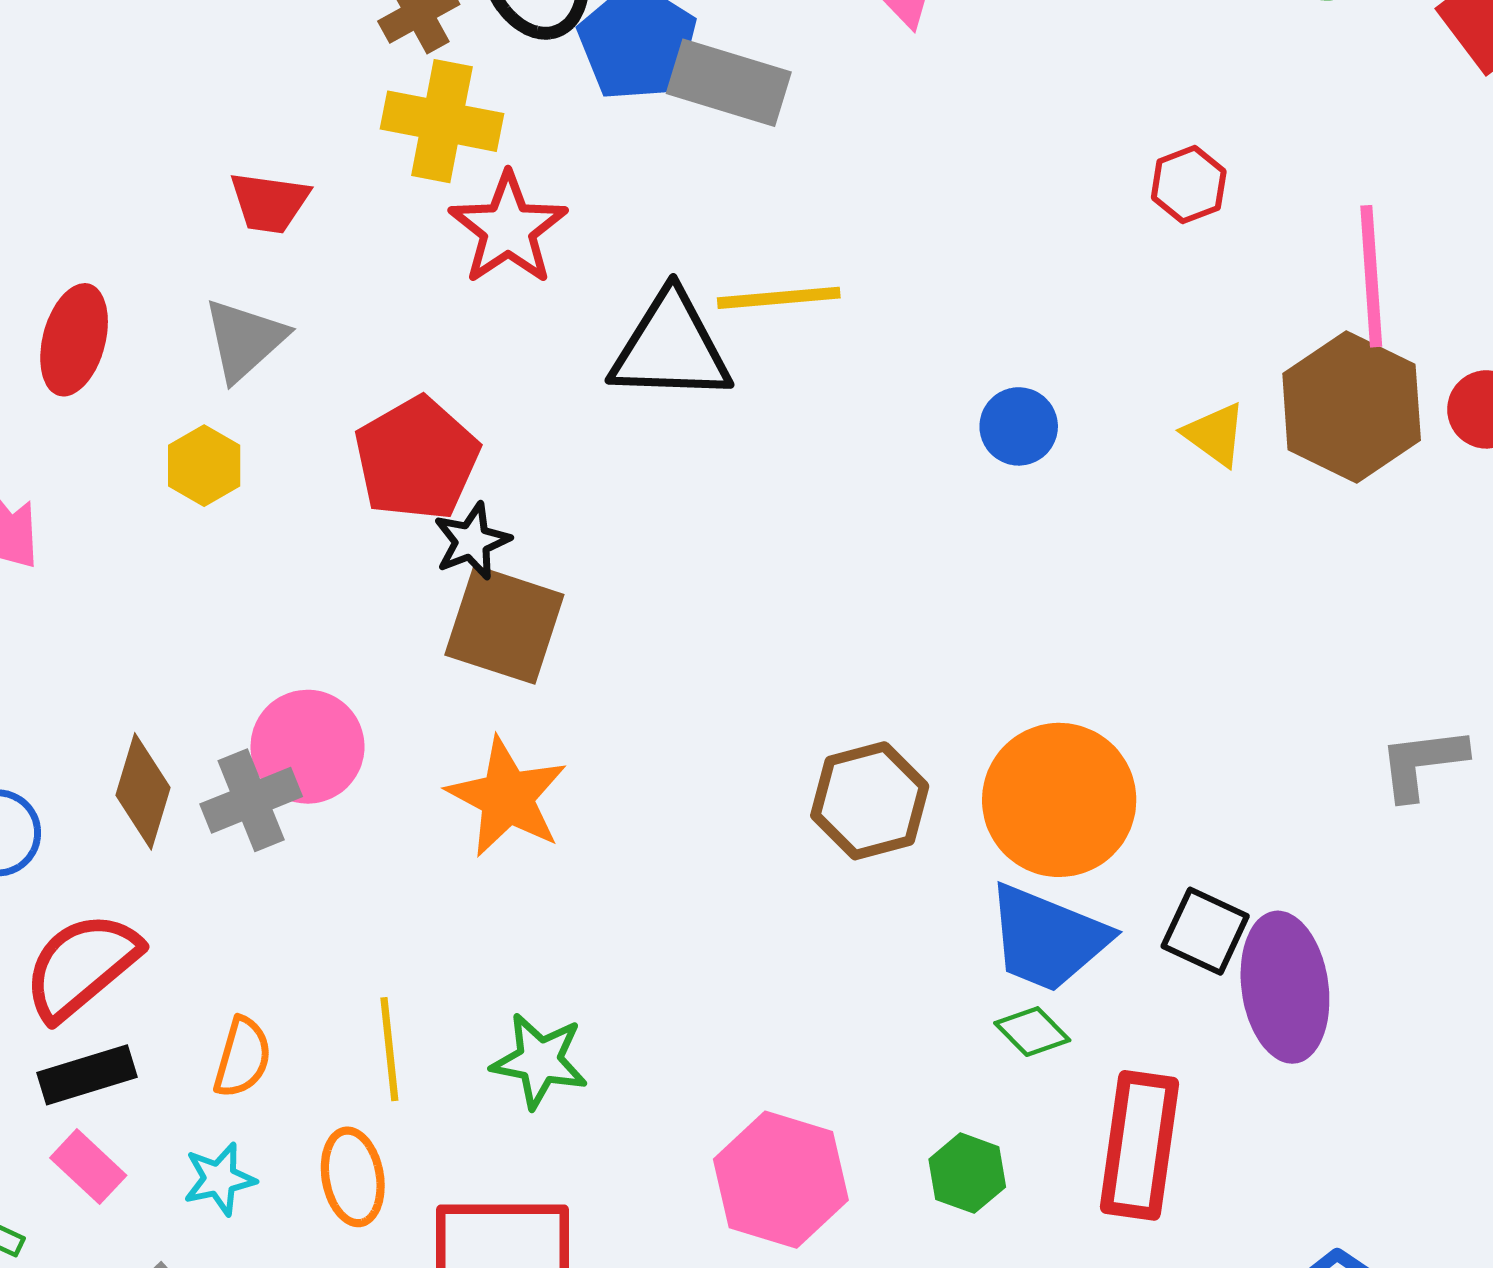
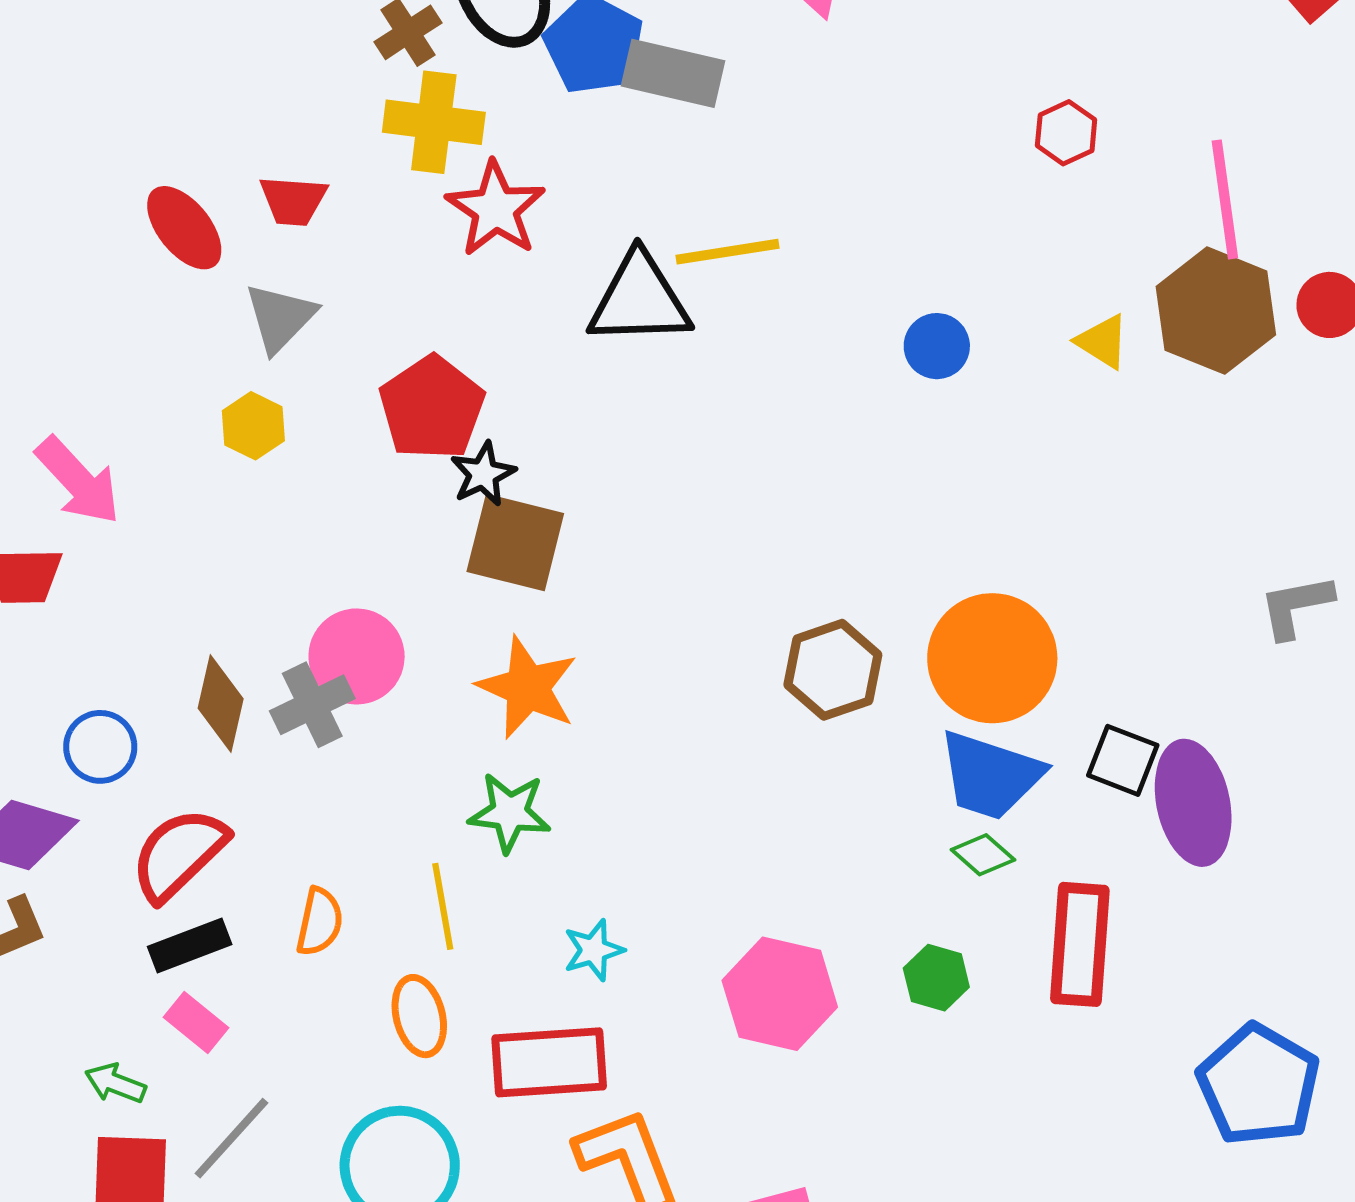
red ellipse: (74, 340) -> (184, 228), moved, turned -50
green star: (540, 1061) -> (510, 812), moved
cyan star: (219, 1179) -> (594, 950), moved

